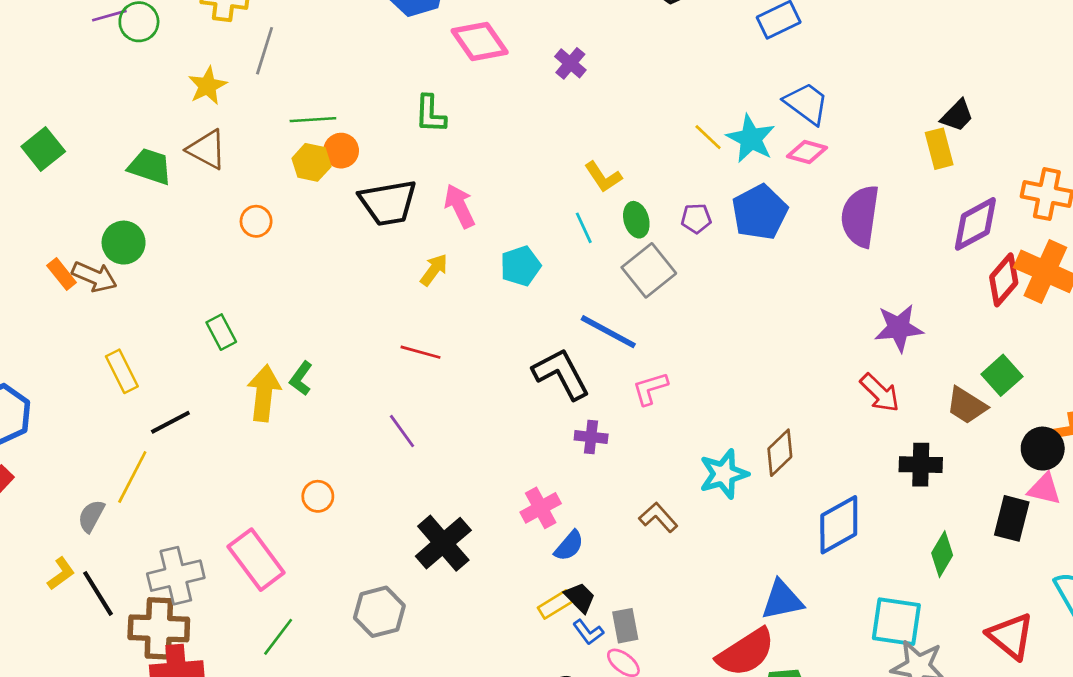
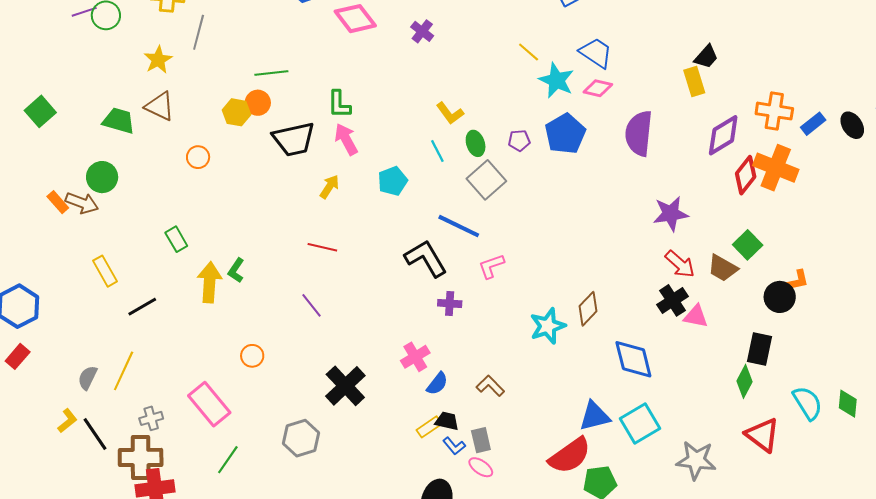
green L-shape: (430, 114) -> (339, 104), moved
green line: (313, 120) -> (271, 73), moved
yellow line: (708, 137) -> (529, 52), moved
red arrow: (880, 393) -> (680, 264), moved
black cross: (921, 465) -> (673, 300), moved, turned -32
yellow line: (132, 477) -> (124, 371), moved
pink triangle: (1044, 489) -> (696, 316), moved
brown L-shape: (658, 517) -> (490, 386), moved
blue diamond: (839, 525) -> (633, 359), turned -72
green diamond: (942, 554) -> (745, 381), moved
gray cross: (176, 576) -> (151, 418), size x0.6
black trapezoid: (580, 597) -> (447, 421), turned -30
cyan square: (896, 622) -> (640, 424), moved, turned -36

